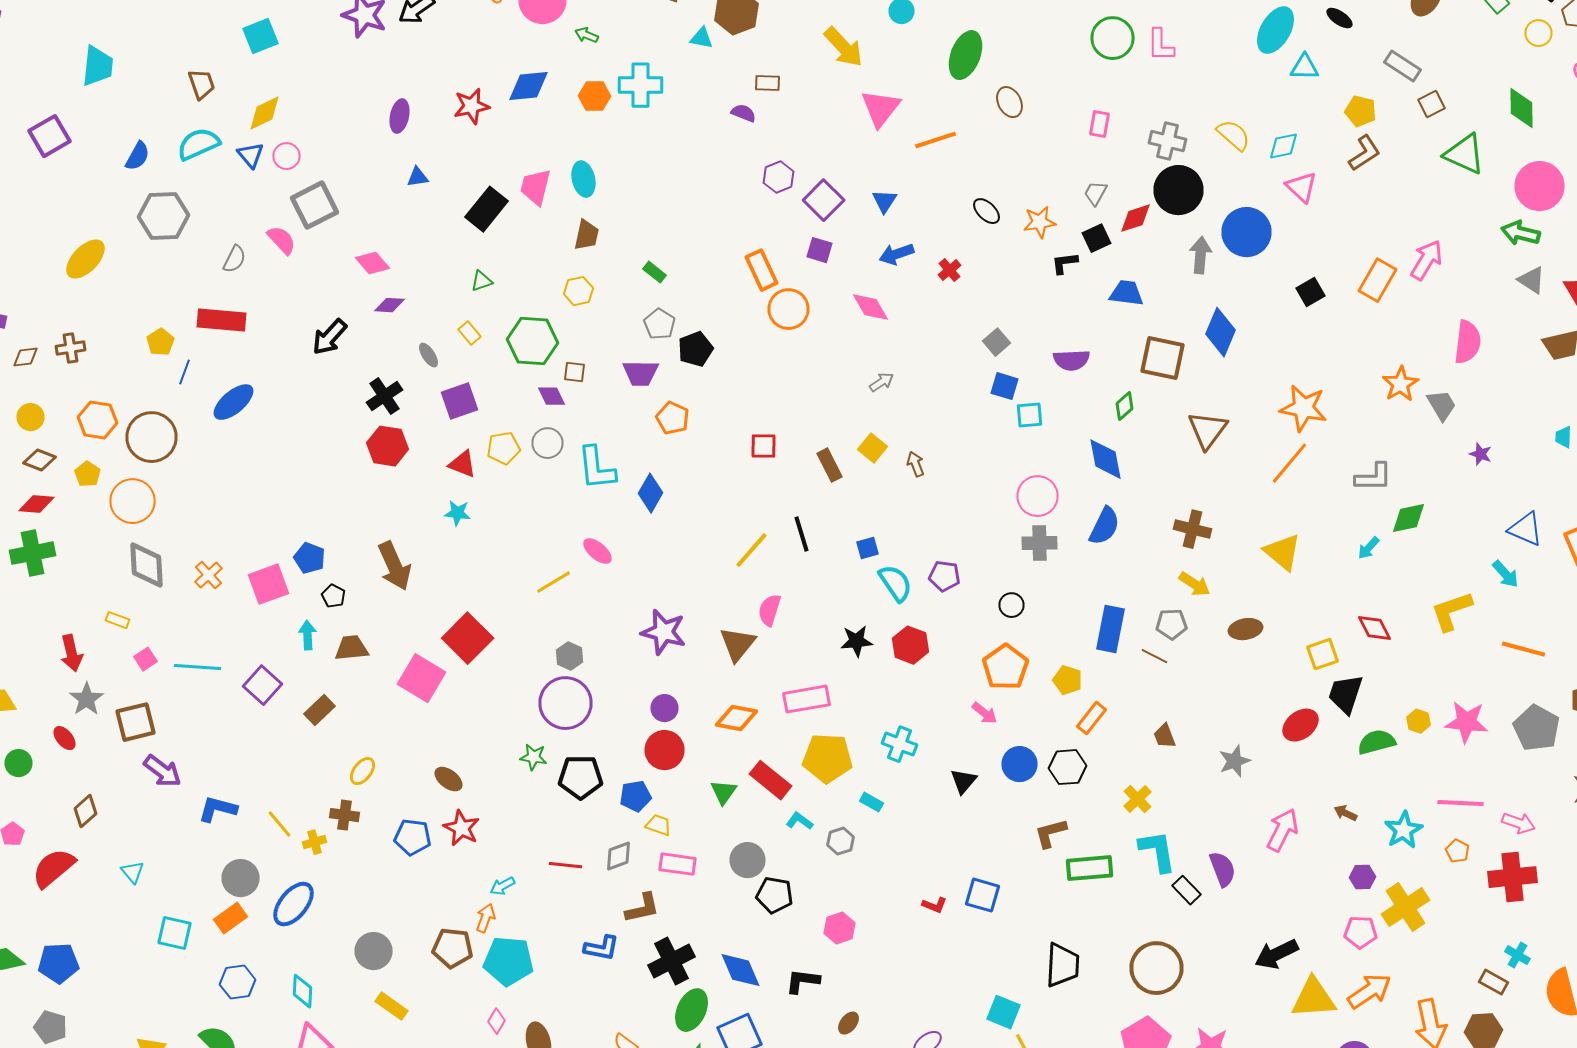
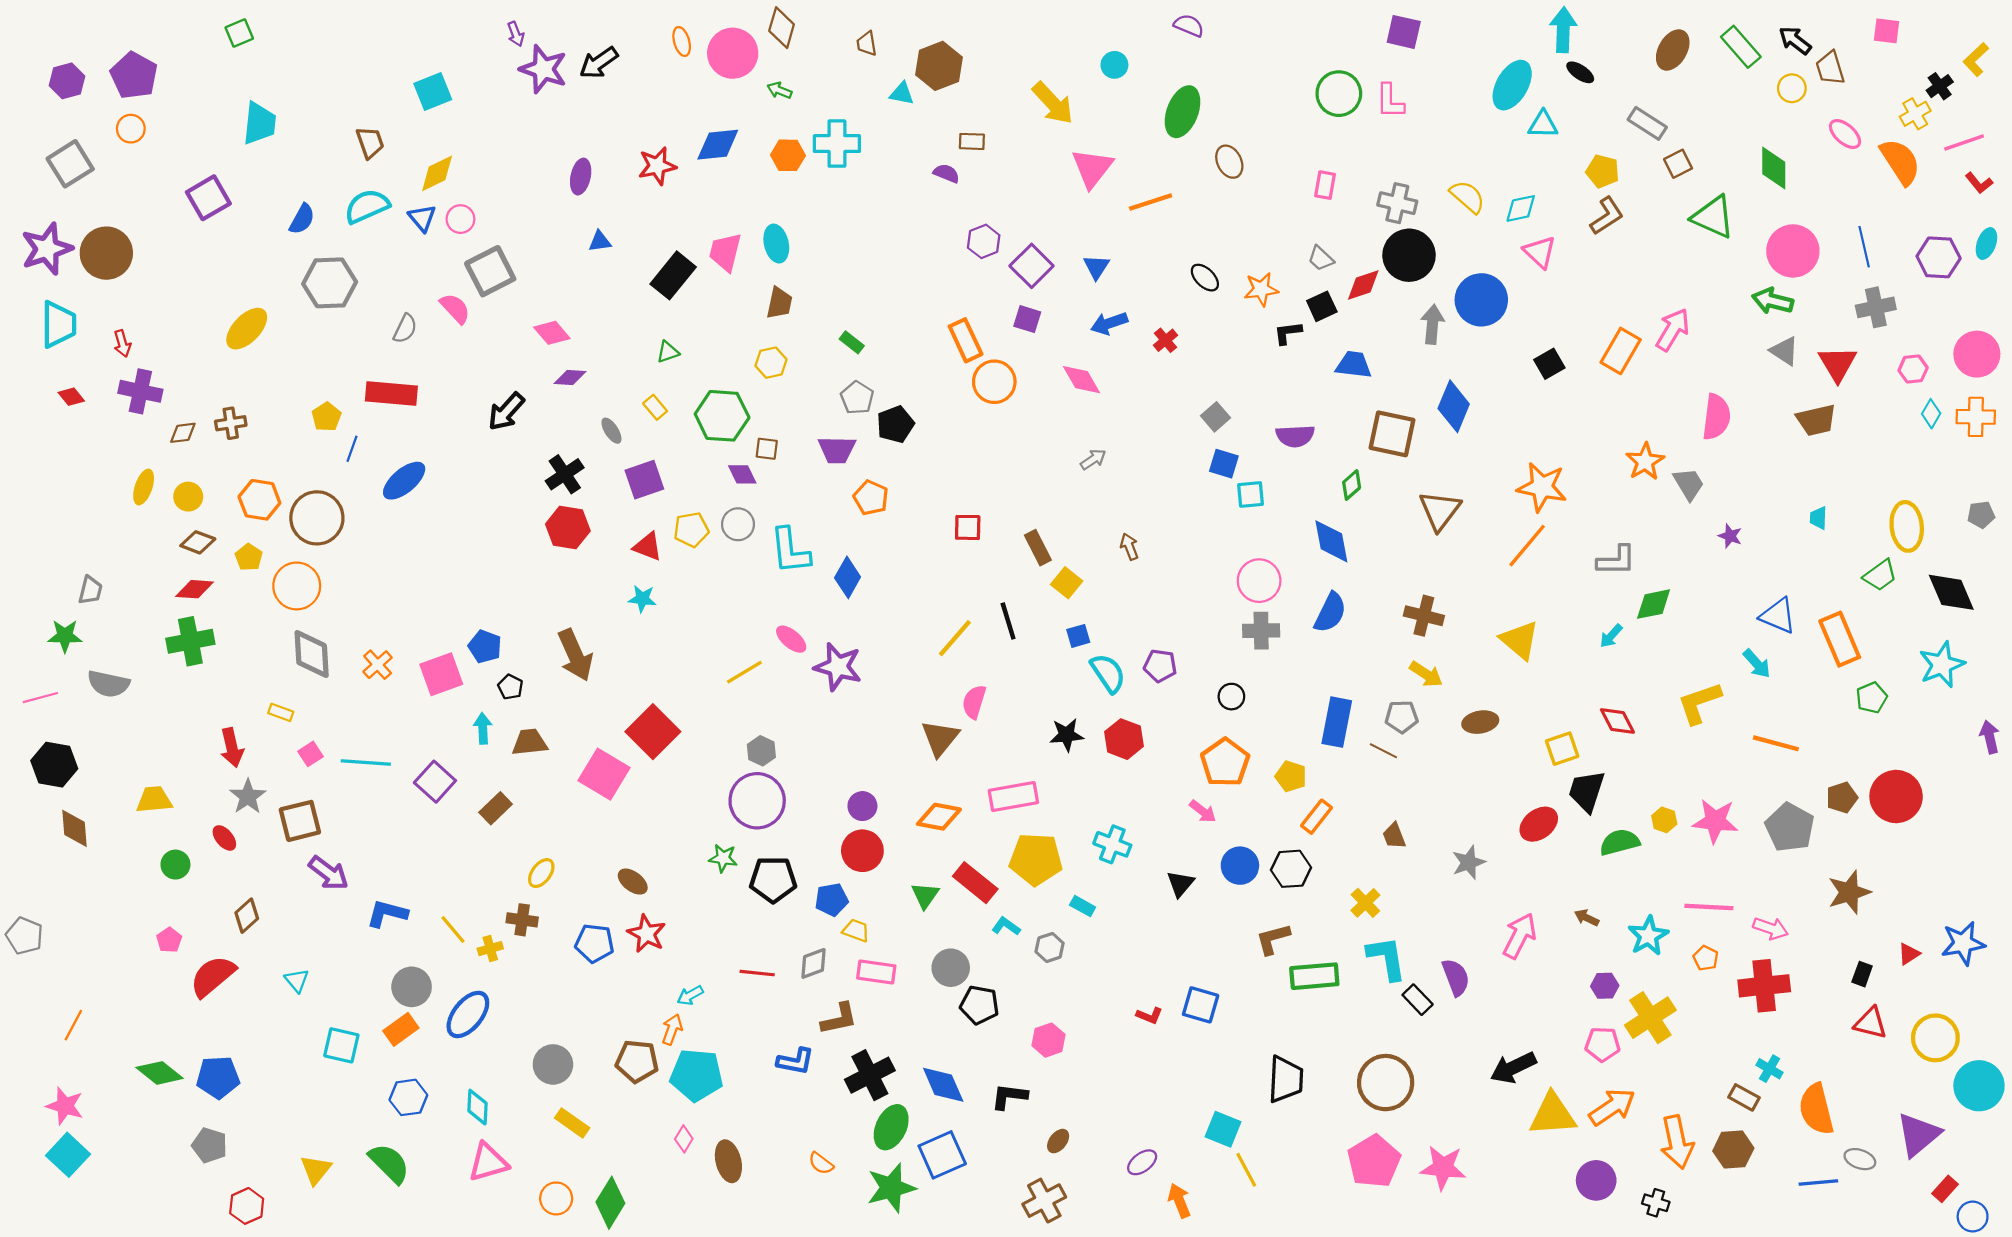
gray trapezoid: (1096, 193) -> (1321, 258), turned -76
yellow square: (872, 448) -> (1067, 583), moved
purple star: (664, 632) -> (838, 667), moved

